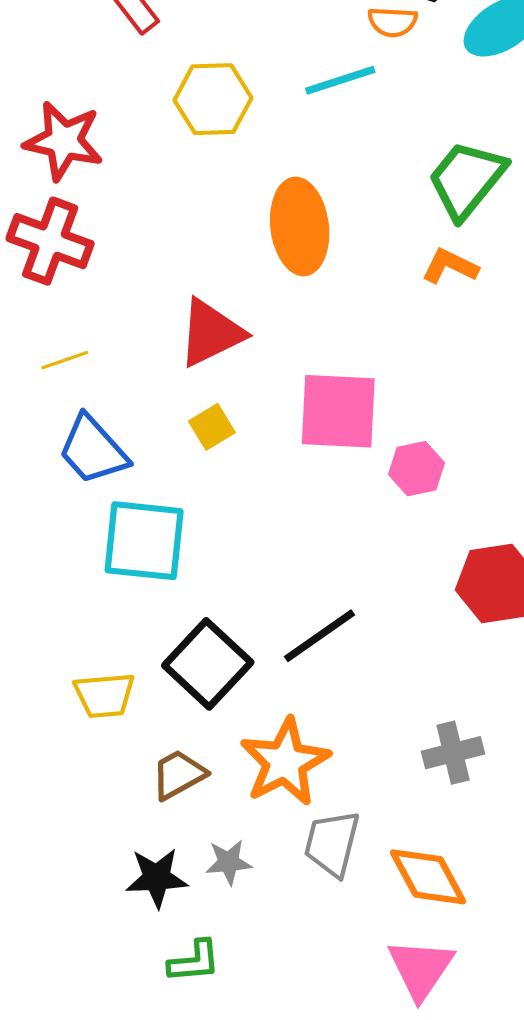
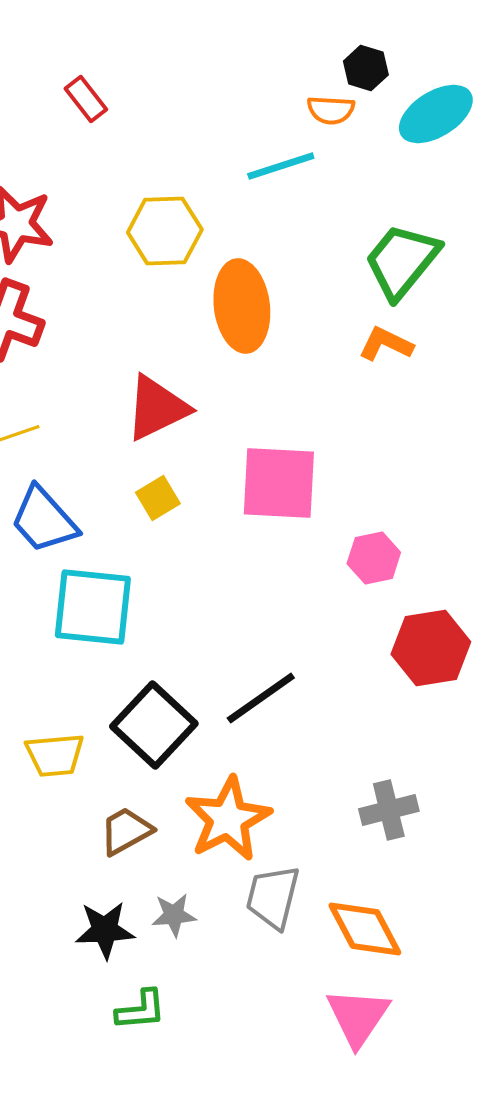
yellow hexagon: (213, 99) -> (165, 231), moved
pink hexagon: (417, 469) -> (374, 558), moved

